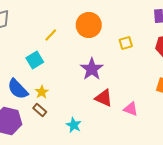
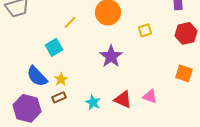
red triangle: (104, 98) -> (123, 99), moved
brown rectangle: (40, 110) -> (59, 97), turned -64
cyan star: (74, 125) -> (93, 102), moved

